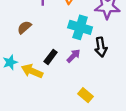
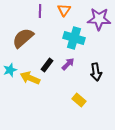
brown semicircle: (24, 27) -> (23, 38), size x1.6
black arrow: (101, 47) -> (96, 72), moved

